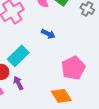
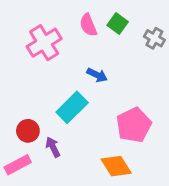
cyan rectangle: (18, 56) -> (72, 107), moved

